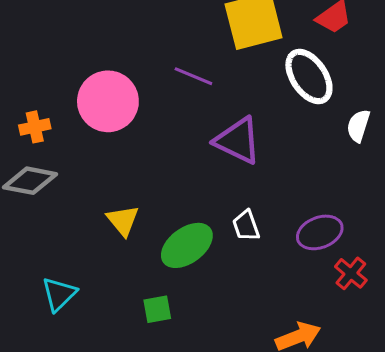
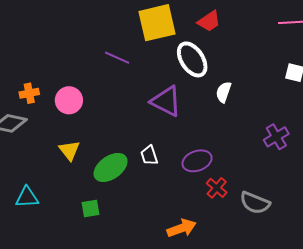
pink circle: (108, 101) -> (69, 100), moved, size x0.7
orange cross: (35, 127) -> (29, 93), moved
purple triangle: (238, 141) -> (166, 101), moved
cyan triangle: (59, 294) -> (27, 197), turned 40

